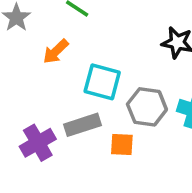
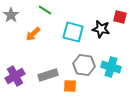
cyan square: (102, 82) -> (73, 32), moved
purple cross: (38, 143) -> (15, 76), moved

